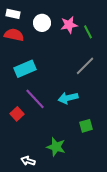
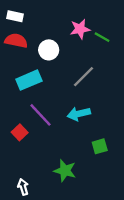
white circle: (42, 23) -> (49, 50), moved
green line: (88, 32) -> (102, 37), turned -32
gray line: (85, 66) -> (83, 77), moved
white arrow: (28, 161) -> (23, 187), moved, turned 56

